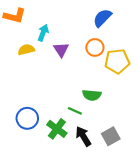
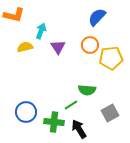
green line: (75, 111) -> (71, 105), turned -56
green cross: (57, 129) -> (54, 122), turned -30
gray square: (111, 136) -> (110, 113), moved

